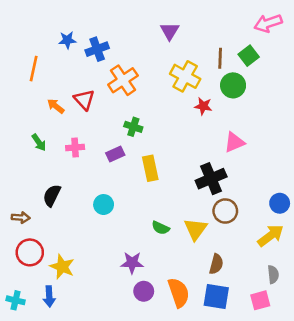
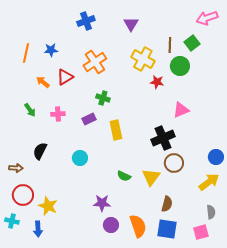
blue star: (67, 40) -> (51, 50), moved
blue cross: (97, 49) -> (86, 21), moved
red triangle: (84, 100) -> (65, 77), turned 42
cyan cross: (16, 300) -> (12, 221), moved

